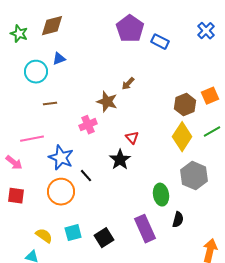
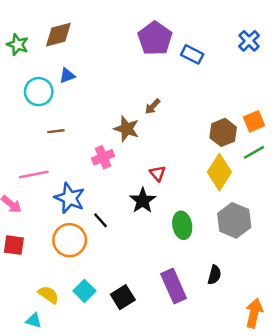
green line: (212, 132) -> (254, 152), moved
green ellipse: (161, 195) -> (182, 225), moved
cyan square: (73, 233) -> (84, 291), turned -30

